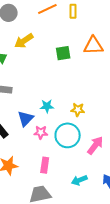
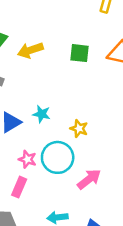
yellow arrow: (24, 41) -> (30, 50), moved
pink star: (41, 132) -> (27, 159), moved

